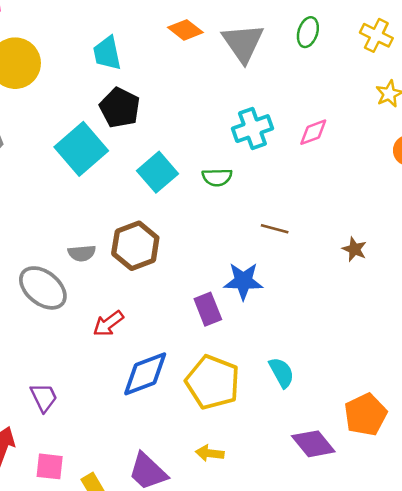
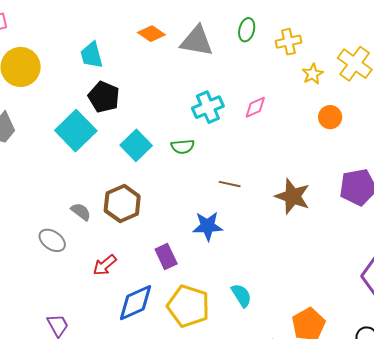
yellow cross: (376, 35) -> (288, 42), moved, turned -35
gray triangle: (243, 43) -> (197, 41), turned -42
brown star: (354, 249) -> (293, 196), size x1.8
gray semicircle: (82, 253) -> (81, 212), turned -135
gray ellipse: (43, 288) -> (52, 240), size x0.7
purple rectangle: (208, 309) -> (166, 256), moved

